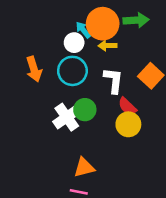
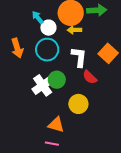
cyan arrow: (83, 30) -> (38, 17), moved
yellow circle: (128, 124) -> (78, 104), moved
orange triangle: (84, 167) -> (56, 125), turned 30

